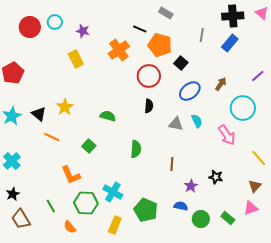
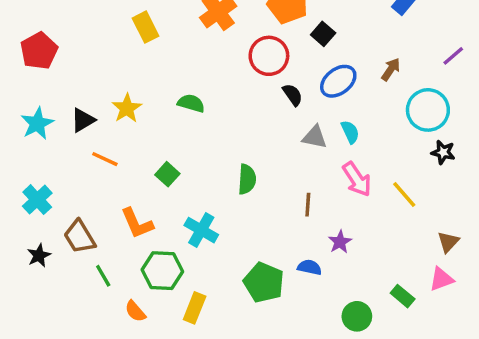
black semicircle: (149, 106) -> (293, 95), moved, turned -40
black triangle: (39, 114) -> (83, 120), turned 49
green semicircle: (108, 116) -> (191, 103), moved
pink arrow: (227, 135) -> (357, 179), moved
yellow line: (259, 158) -> (404, 195), moved
black star: (216, 177) -> (443, 152), moved
cyan cross: (113, 192) -> (201, 230), moved
blue semicircle: (181, 206) -> (310, 267), moved
brown trapezoid: (21, 219) -> (79, 237), moved
green circle: (201, 219) -> (357, 316), moved
yellow rectangle: (115, 225) -> (195, 308), moved

